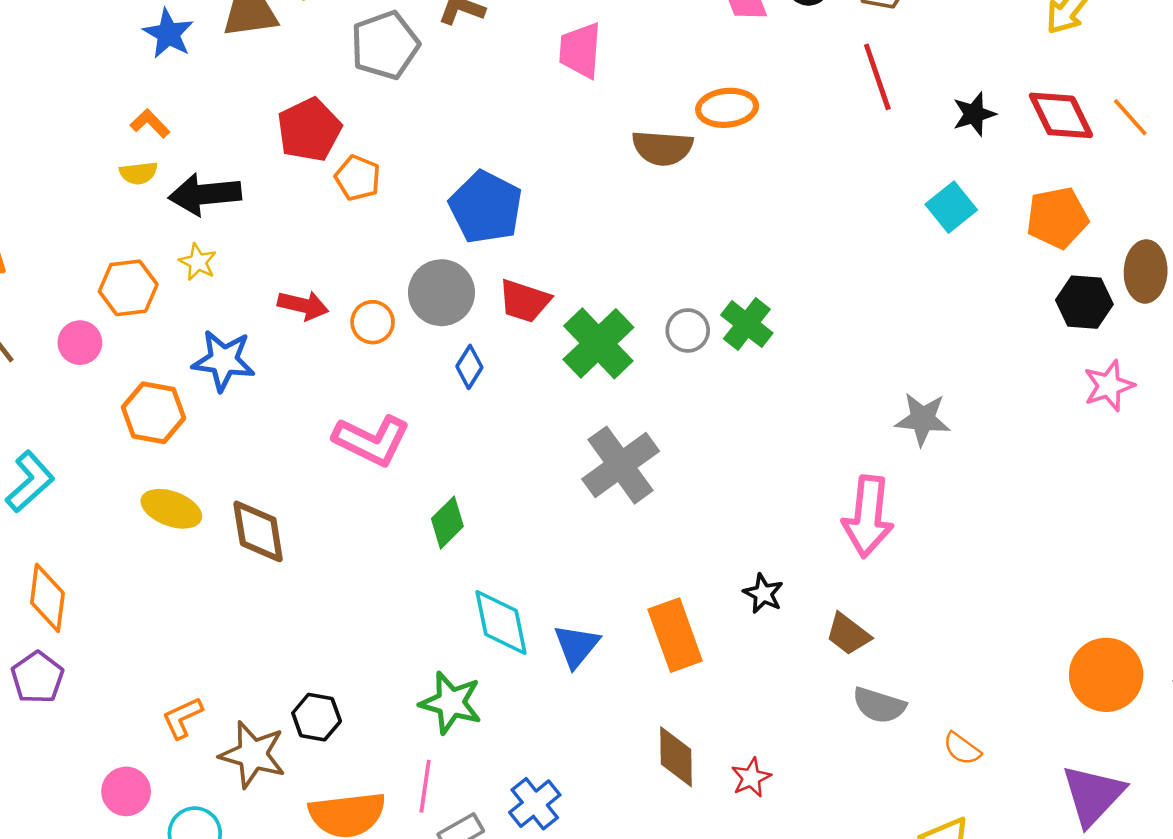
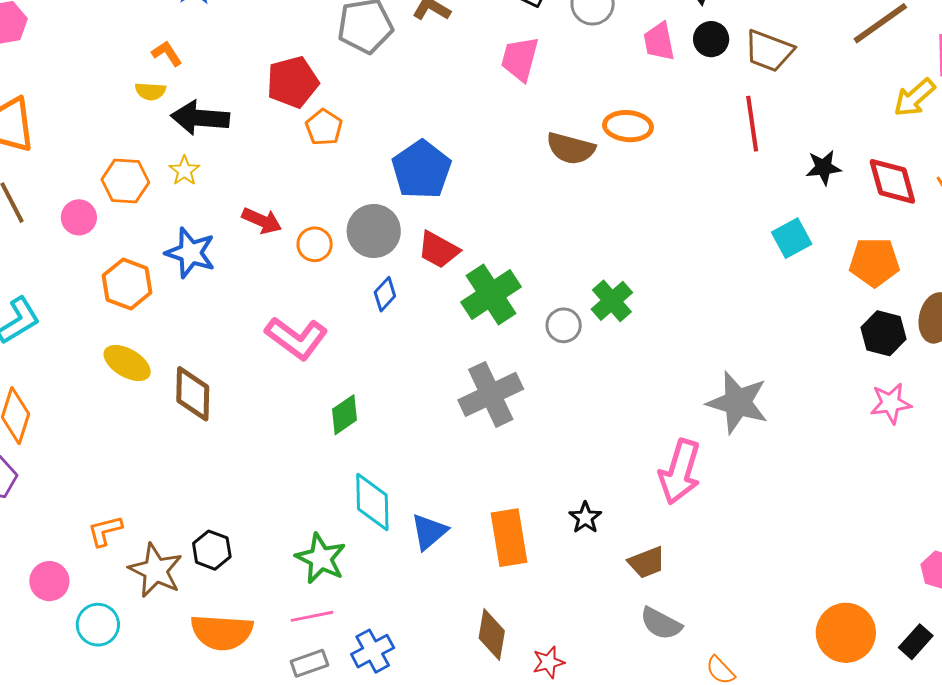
gray circle: (688, 330) -> (564, 325), moved
gray star: (923, 419) -> (738, 402), size x1.4
brown trapezoid: (848, 634) -> (647, 562), turned -69
pink line: (425, 786) -> (312, 616), moved, turned 60

